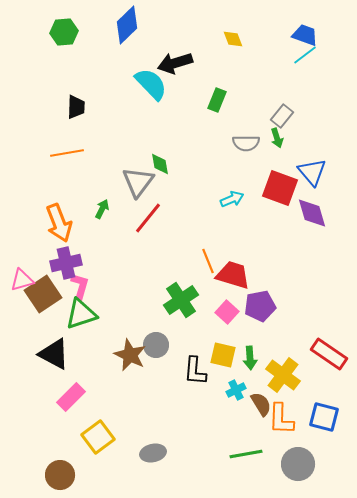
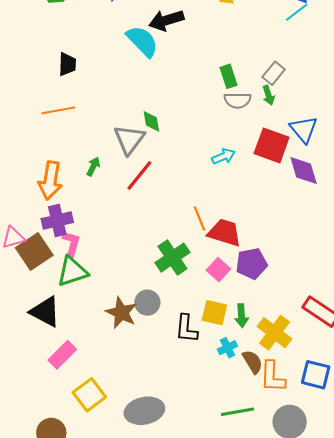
green rectangle: (217, 100) -> (228, 76), moved, turned -40
orange arrow: (59, 223) -> (50, 180), turned 30
gray ellipse: (153, 453) -> (144, 411), size x1.5

